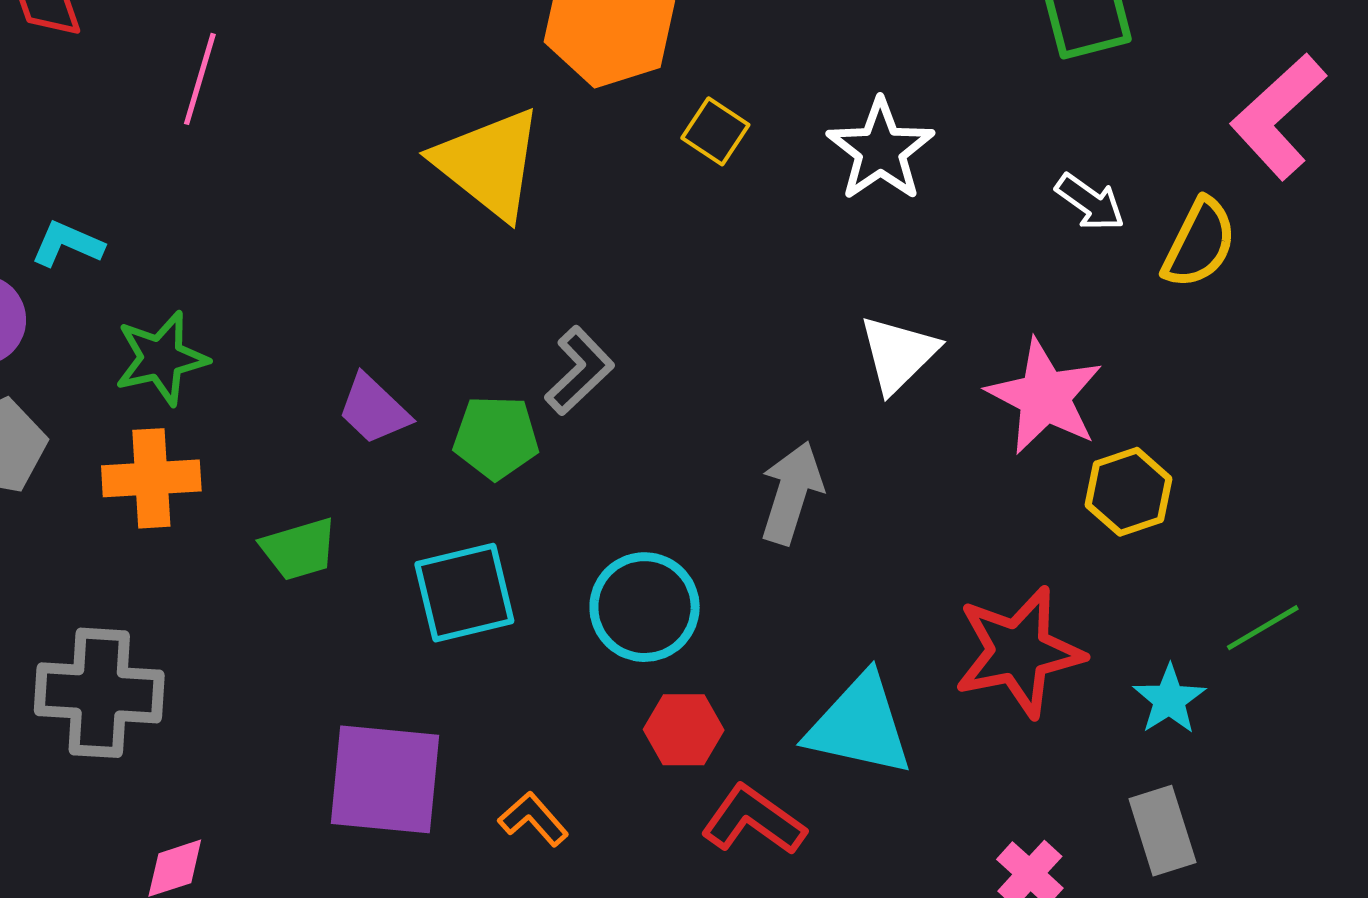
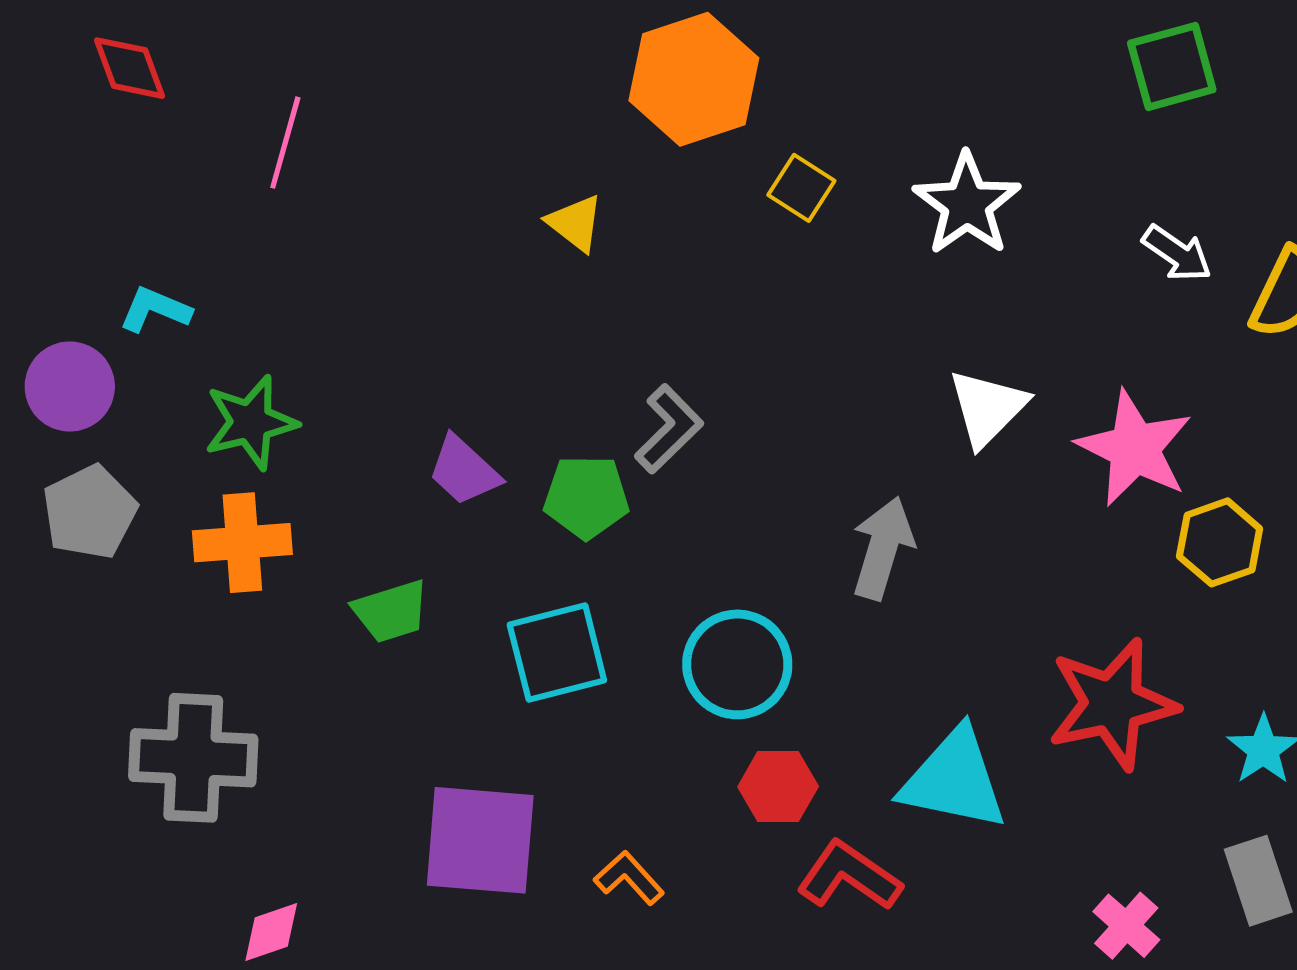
yellow triangle: (489, 163) -> (575, 223), size x0.5

